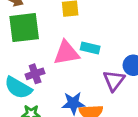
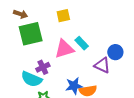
cyan rectangle: (90, 48) -> (82, 43), turned 40
purple triangle: (114, 81) -> (102, 65), turned -36

